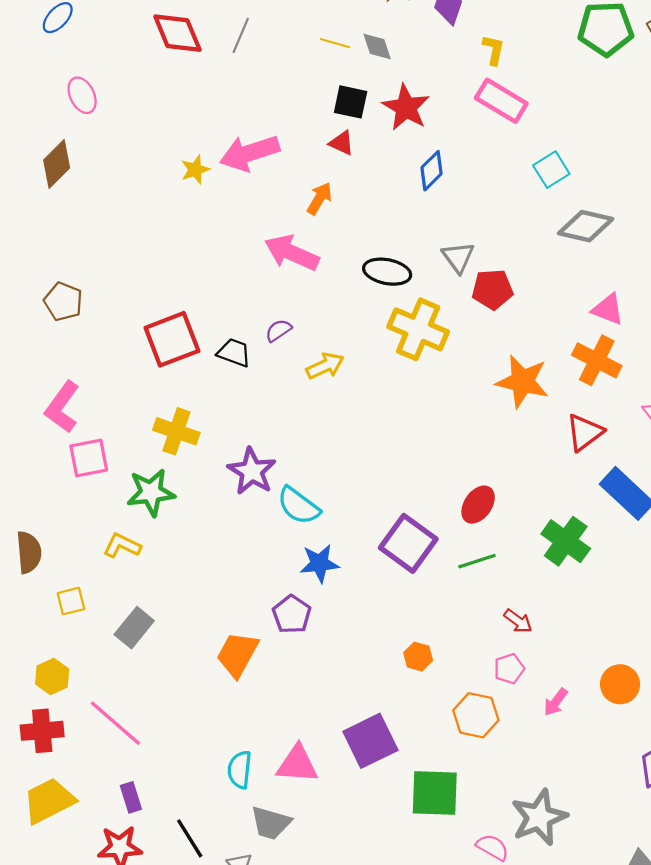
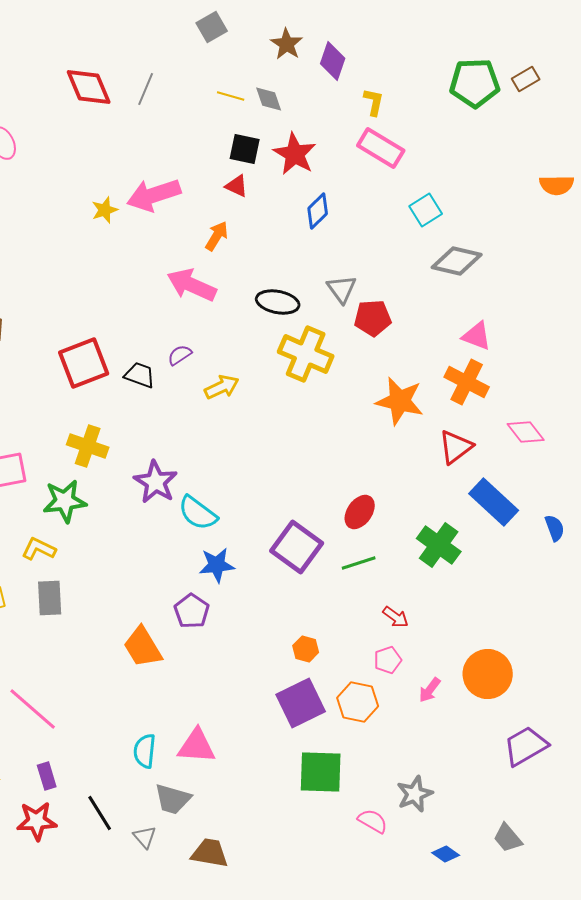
gray rectangle: (134, 628) -> (50, 598), moved, turned -42
orange trapezoid: (237, 654) -> (143, 647), turned -60
orange circle: (620, 684) -> (488, 674), size x1.4
purple square: (370, 741) -> (301, 703), moved
gray star: (539, 817) -> (415, 794), size x0.7

